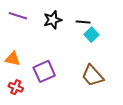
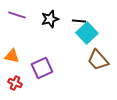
cyan square: (91, 35) -> (87, 33), size x1.5
brown trapezoid: (92, 76) -> (98, 60), moved

